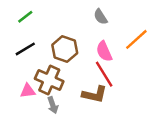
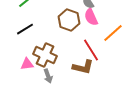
orange line: (136, 39) -> (113, 33), moved
brown hexagon: (65, 49) -> (69, 20), moved
pink semicircle: (104, 51) -> (91, 17), moved

